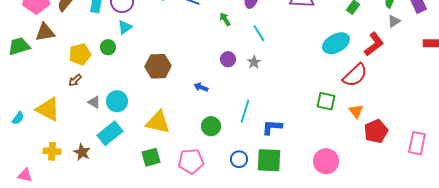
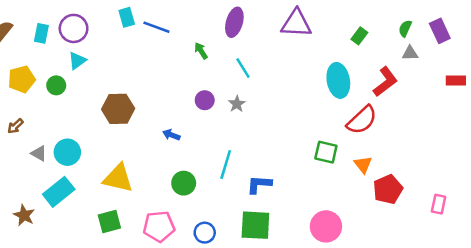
gray triangle: (394, 21) -> (410, 53), turned 32
cyan ellipse: (336, 43) -> (338, 80), turned -72
yellow pentagon: (80, 54) -> (22, 79), moved
pink rectangle: (417, 143) -> (439, 204), size x0.7
blue circle: (239, 159) -> (205, 233), moved

